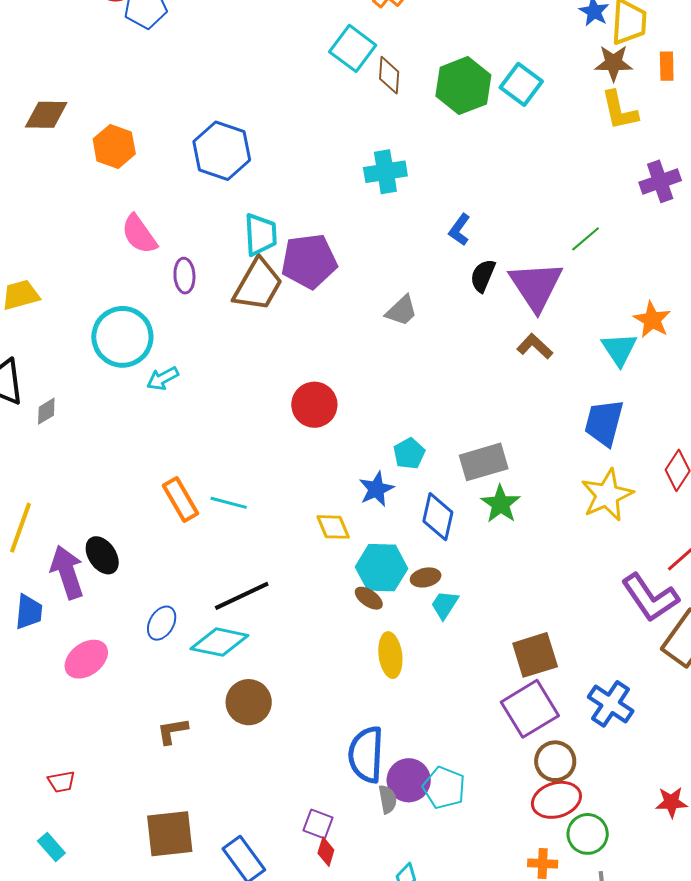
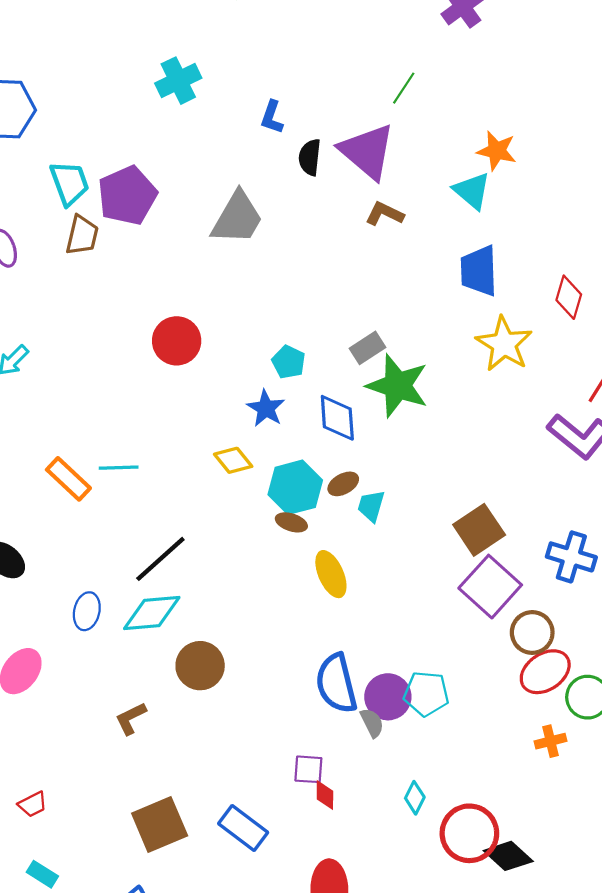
brown trapezoid: (258, 285) -> (82, 235), size x0.7
gray trapezoid: (402, 311) -> (237, 218), size x1.6
gray rectangle: (484, 462) -> (368, 348), size x0.7
green star: (501, 504) -> (398, 386), size x1.5

